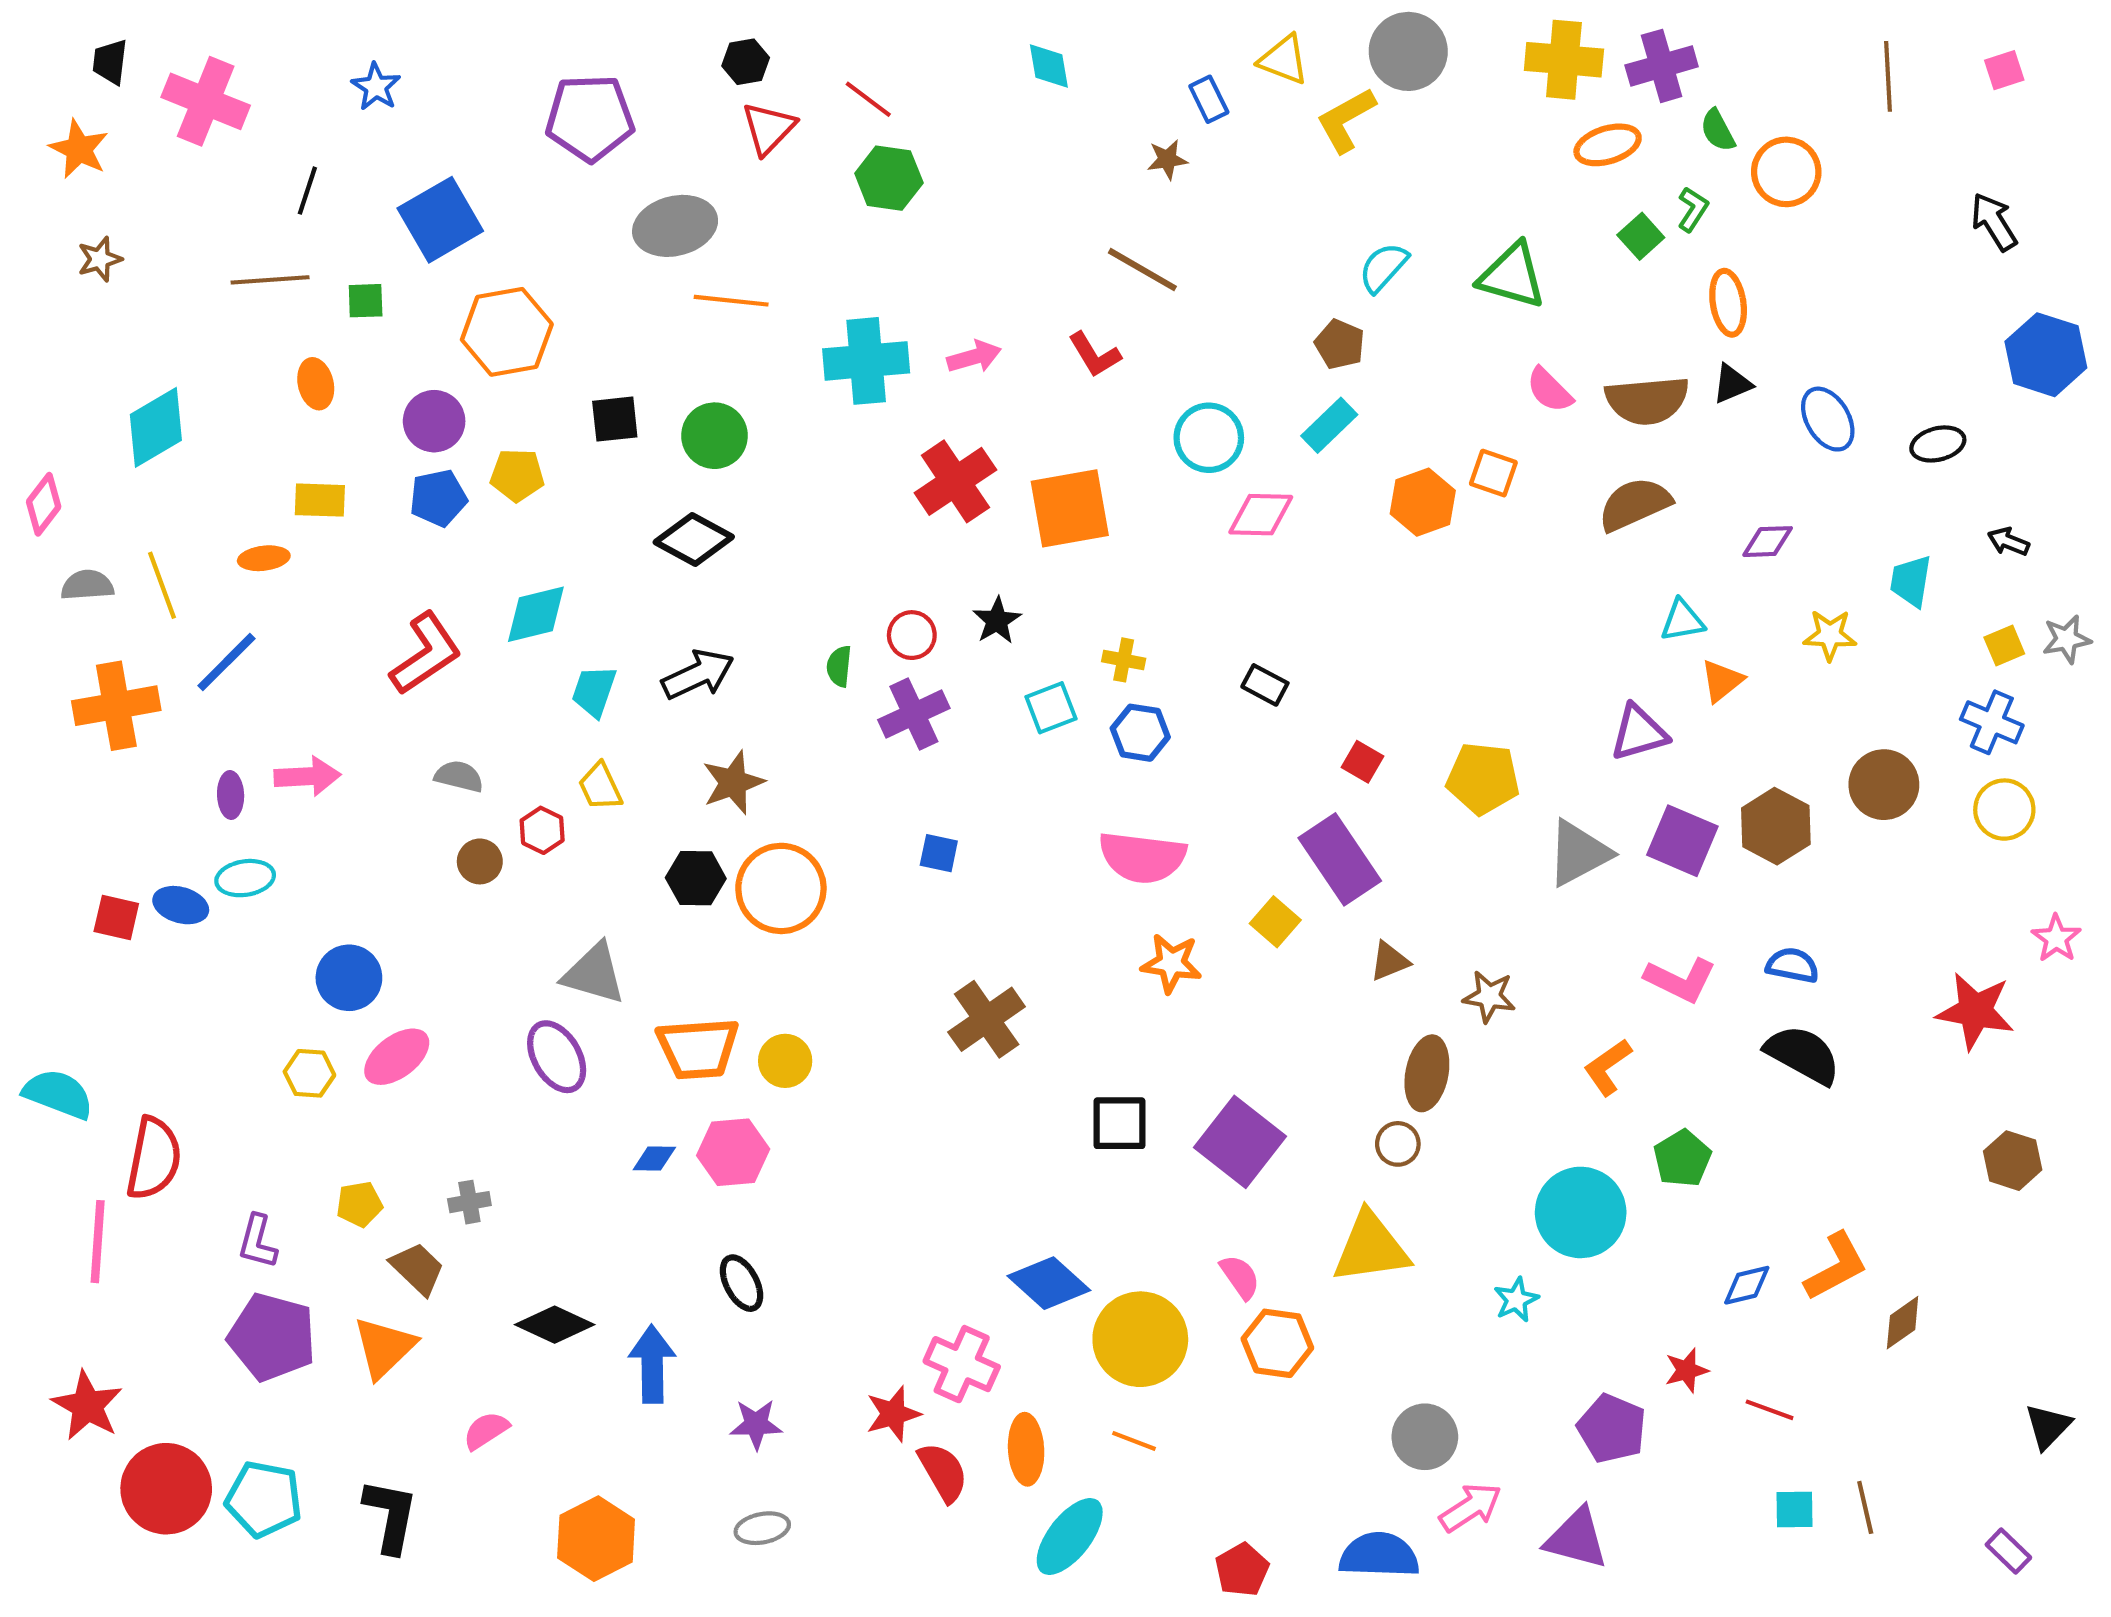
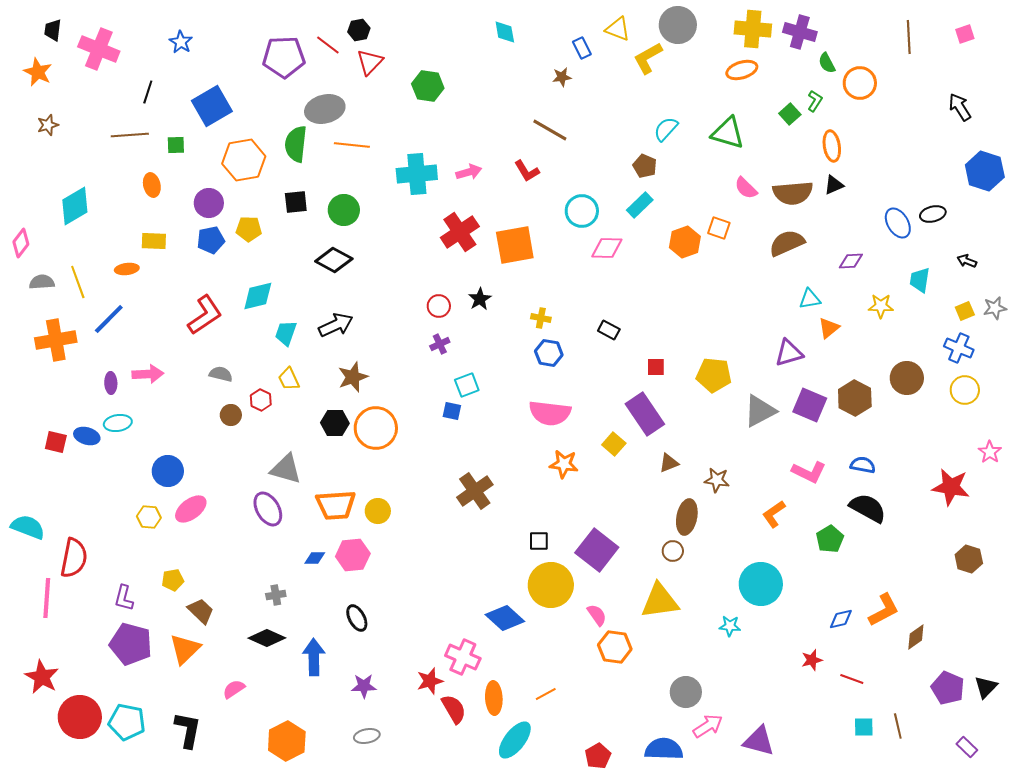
purple cross: (1662, 66) -> (800, 32), turned 32
red line: (868, 99) -> (328, 45), moved
orange ellipse: (1608, 145) -> (742, 70), moved
blue ellipse: (1828, 419) -> (898, 223), moved
green semicircle: (839, 666) -> (296, 144), moved, size x1.8
cyan square: (1051, 708) -> (467, 385), moved
purple cross: (914, 714) -> (440, 344), size x0.6
red square: (1363, 762) -> (656, 367), turned -30
black square: (1120, 1123) -> (539, 541), size x0.7
green pentagon: (1682, 1158) -> (830, 539), moved
gray cross: (469, 1202) -> (276, 595), moved
cyan star: (1516, 1300) -> (730, 626), turned 30
yellow circle: (1140, 1339) -> (551, 585), moved
purple pentagon: (1612, 1428) -> (948, 688), moved
orange line: (1134, 1441) -> (546, 694), turned -50

